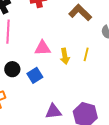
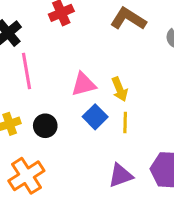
yellow line: (86, 54) -> (125, 123), moved
blue square: (35, 75) -> (95, 117), moved

